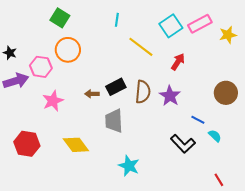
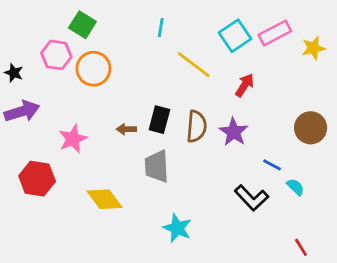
pink hexagon: (41, 67) -> (56, 55), moved
black rectangle: (116, 87) -> (159, 120), turned -48
red hexagon: (27, 144) -> (37, 179), moved

